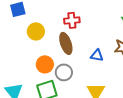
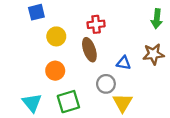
orange circle: (45, 64) -> (55, 71), moved
gray circle: (64, 72) -> (106, 84), moved

